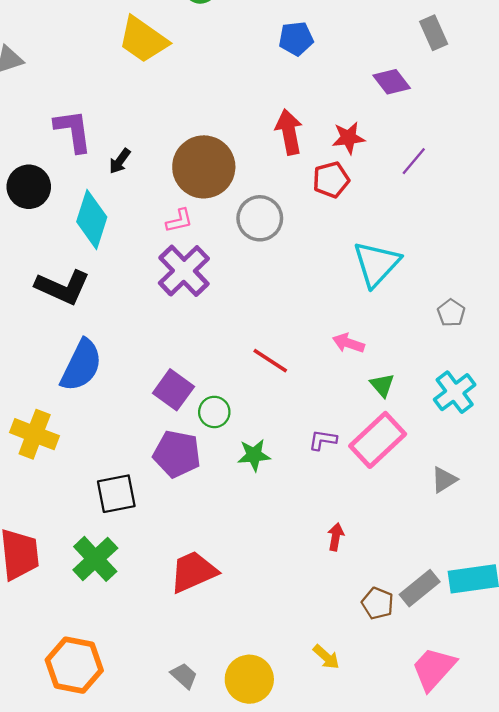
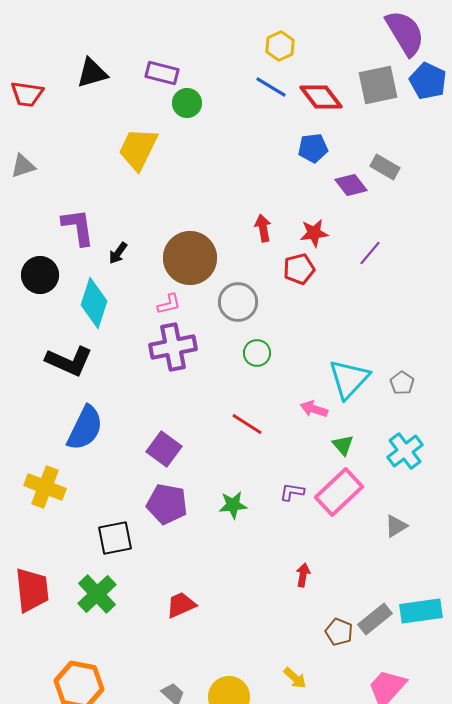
gray rectangle: (434, 33) -> (385, 167), moved, turned -36
blue pentagon: (296, 39) -> (313, 148), moved
yellow trapezoid: (143, 40) -> (138, 149), turned 81
red arrow: (289, 132) -> (263, 228), size x0.7
cyan triangle: (376, 264) -> (349, 379), moved
purple cross: (184, 271) -> (173, 347), turned 33
green circle: (214, 412) -> (257, 353), moved
red trapezoid: (193, 572) -> (181, 605), size x0.7

